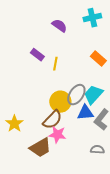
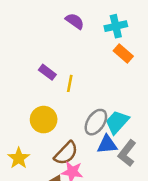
purple semicircle: (59, 26) -> (75, 21), moved
orange rectangle: (98, 59) -> (123, 54), moved
yellow circle: (60, 102) -> (44, 120), moved

